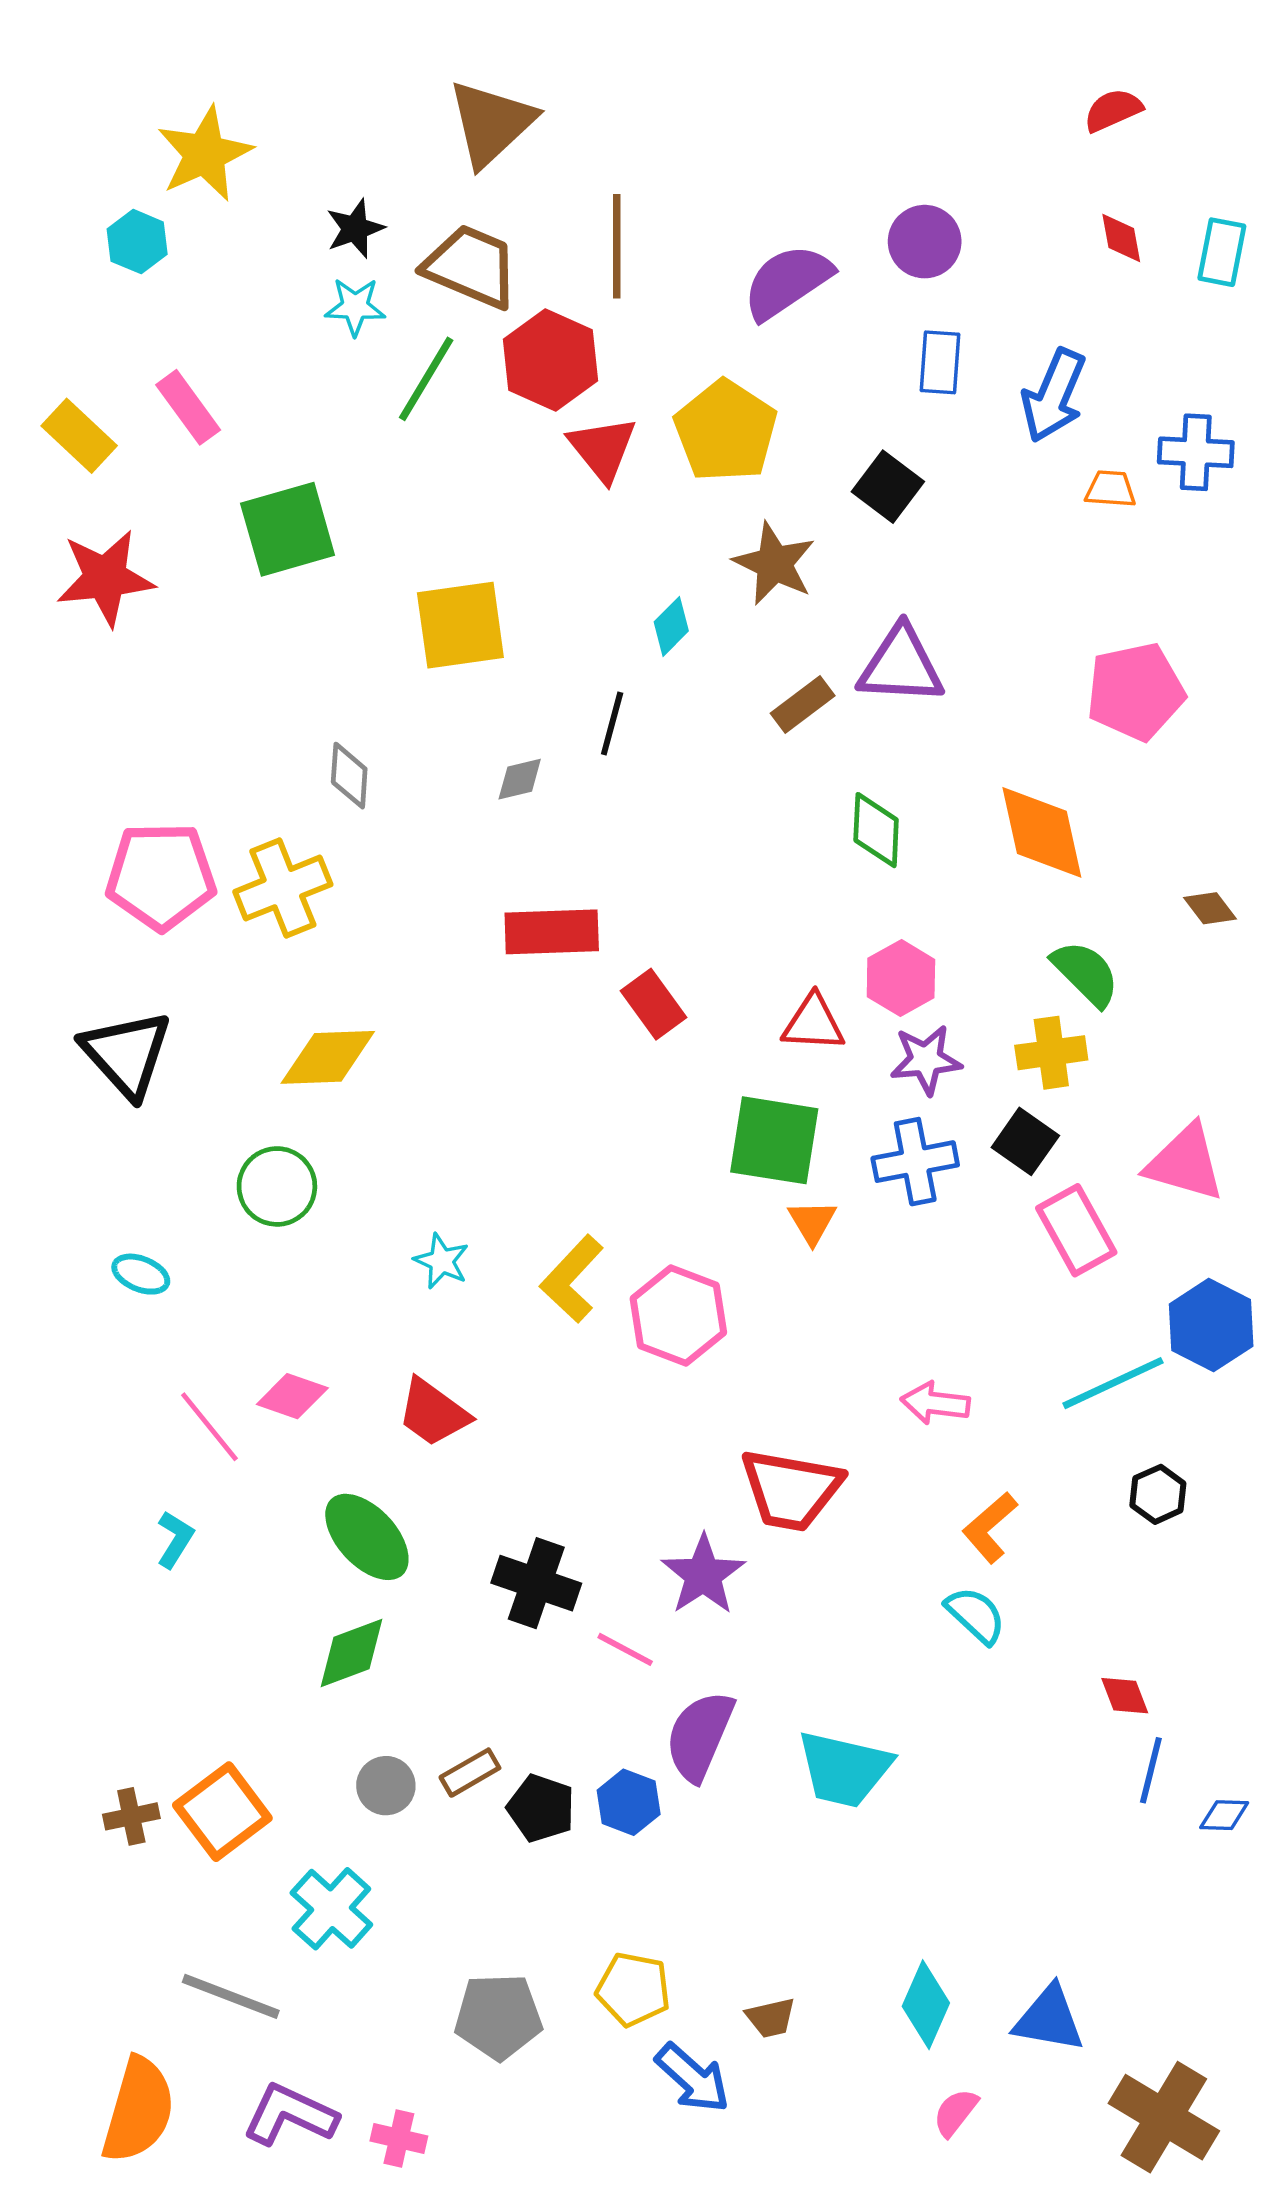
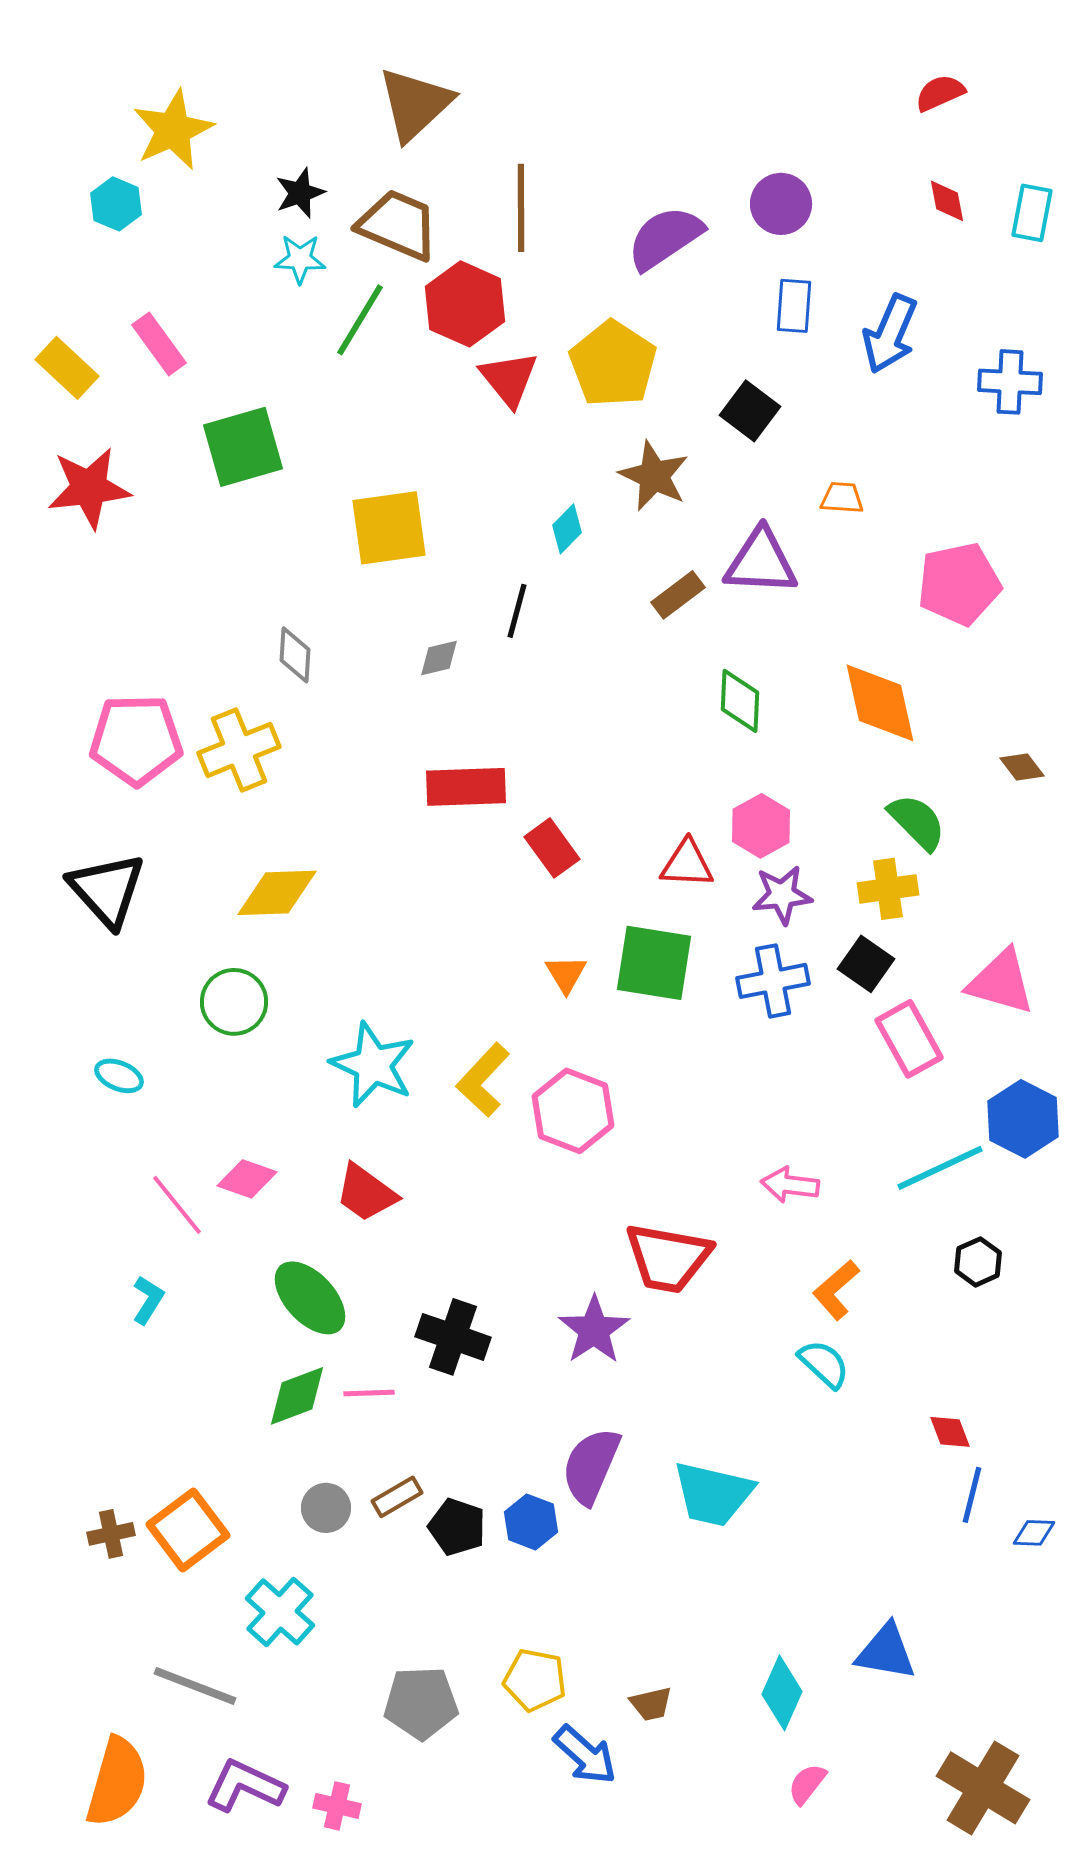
orange trapezoid: (1111, 489) -> (842, 498), moved
orange triangle: (812, 1222) -> (566, 974), moved
cyan star: (442, 1261) -> (373, 1065), size x1.8
pink line: (625, 1649) -> (369, 1393), moved, turned -30
blue triangle: (1049, 2019) -> (886, 1652), moved

